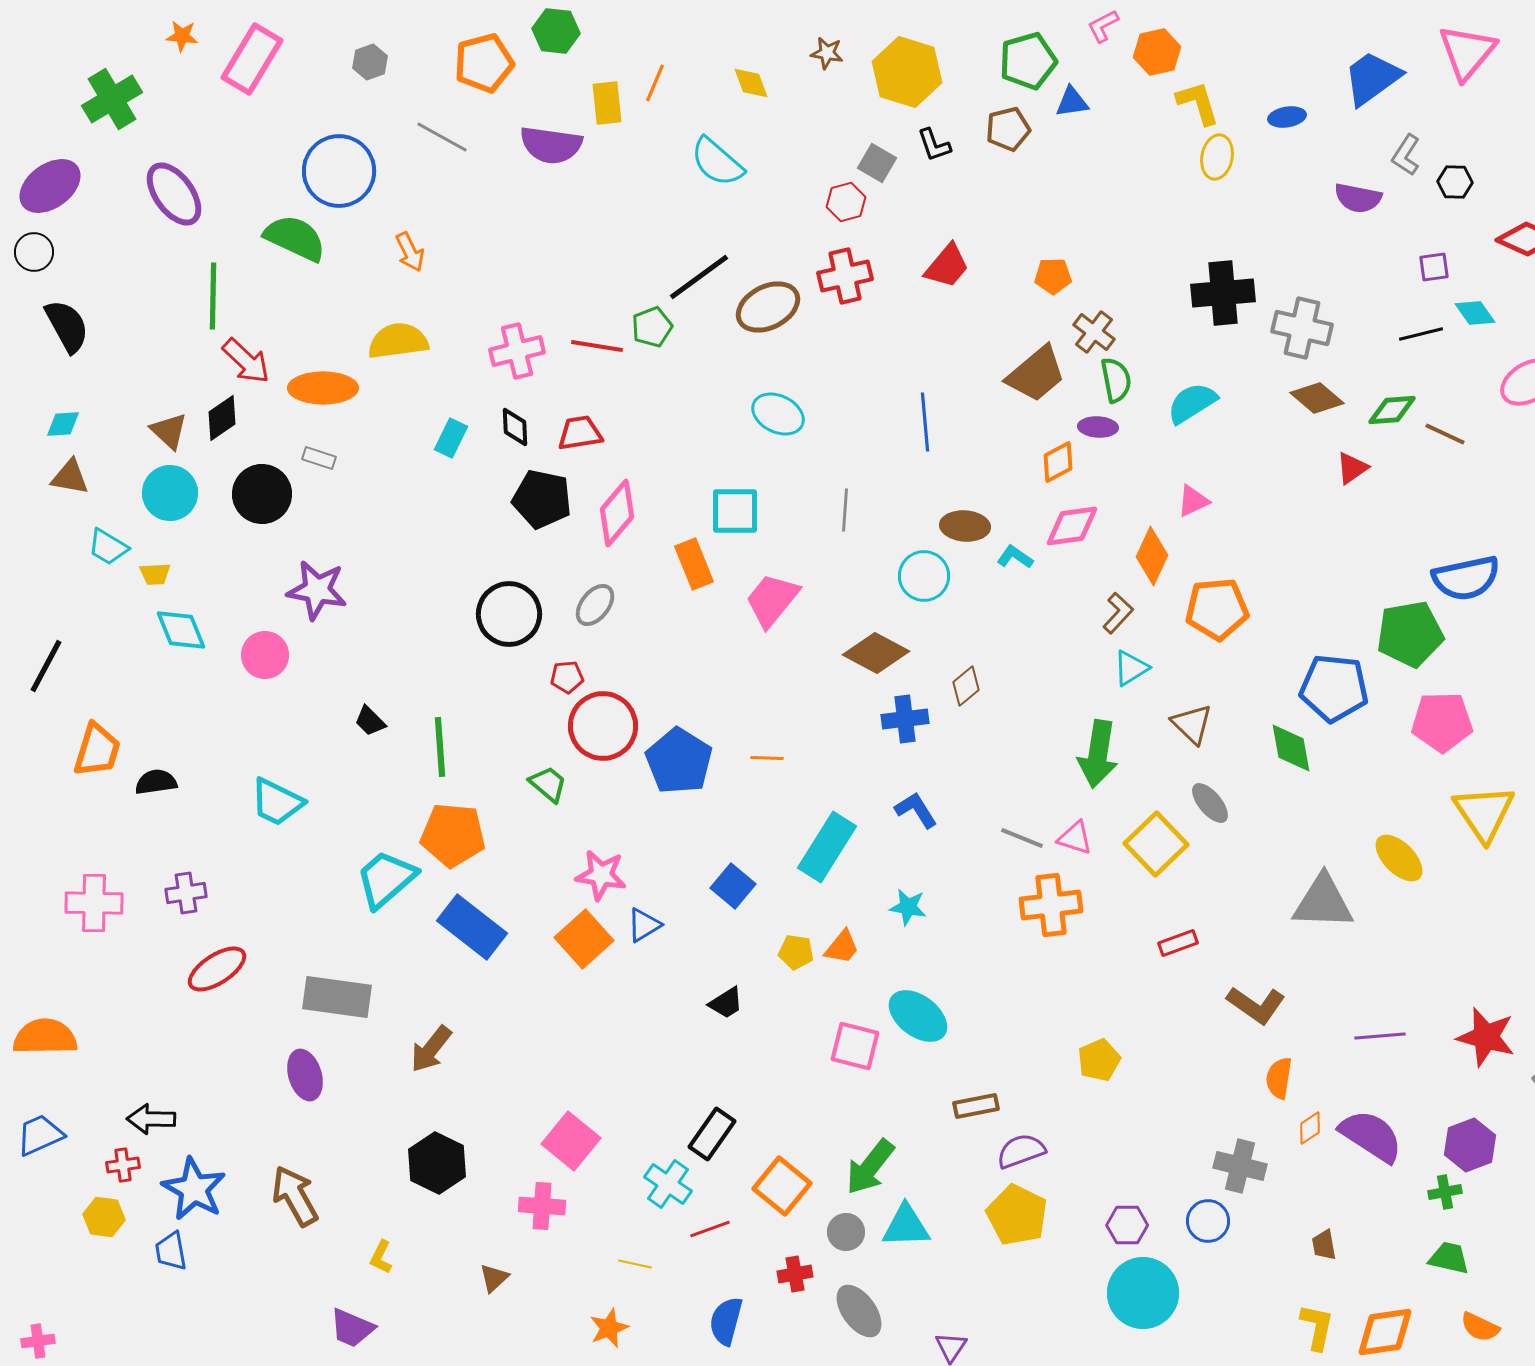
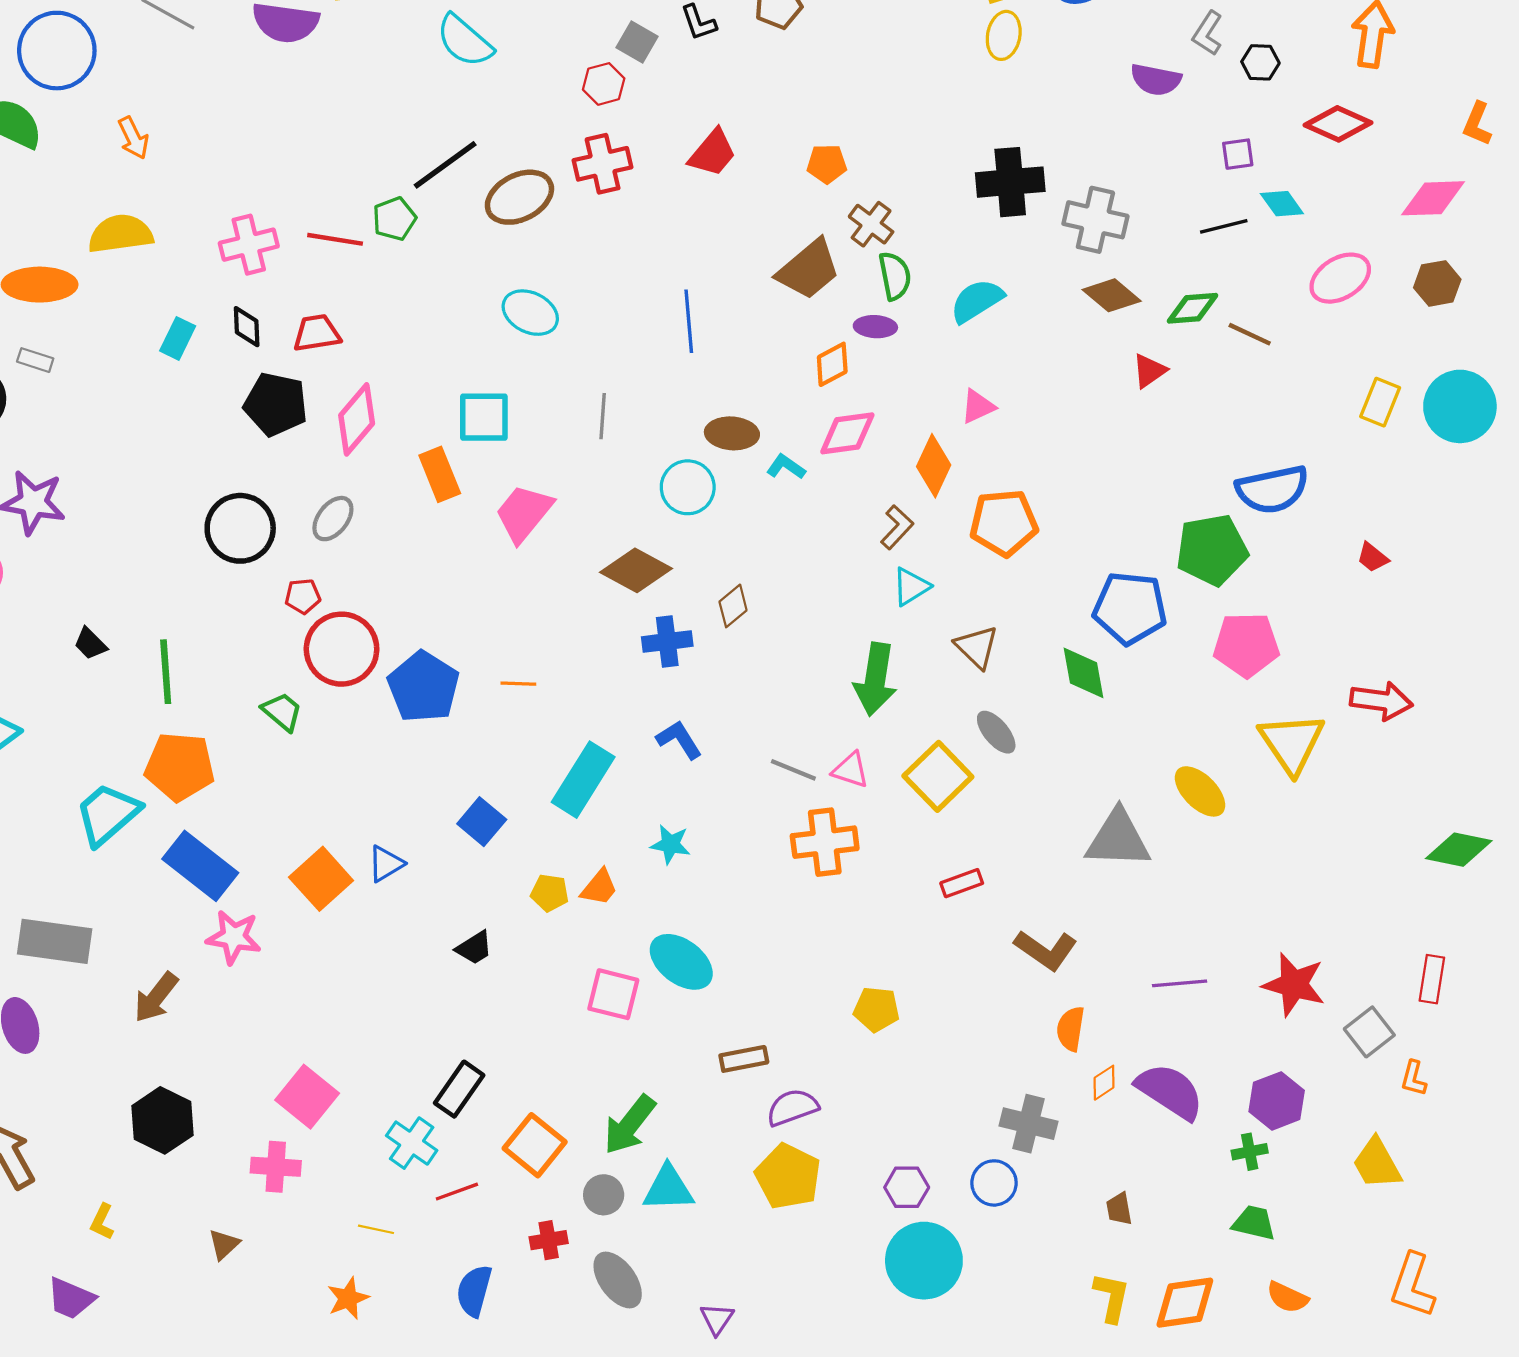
pink star: (601, 875) -> (234, 937), moved
yellow pentagon: (1099, 1060) -> (876, 1009), turned 30

